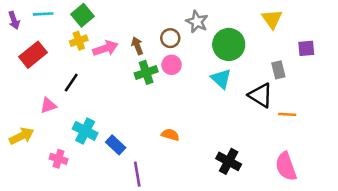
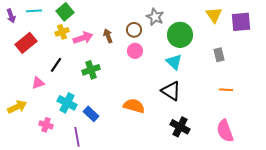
purple square: (306, 48) -> (241, 22), moved, size x1.5
green cross: (146, 72) -> (91, 70), moved
black triangle: (260, 95) -> (171, 91), moved
orange semicircle: (170, 135) -> (134, 106), size x1.5
purple line: (137, 174) -> (77, 137), moved

